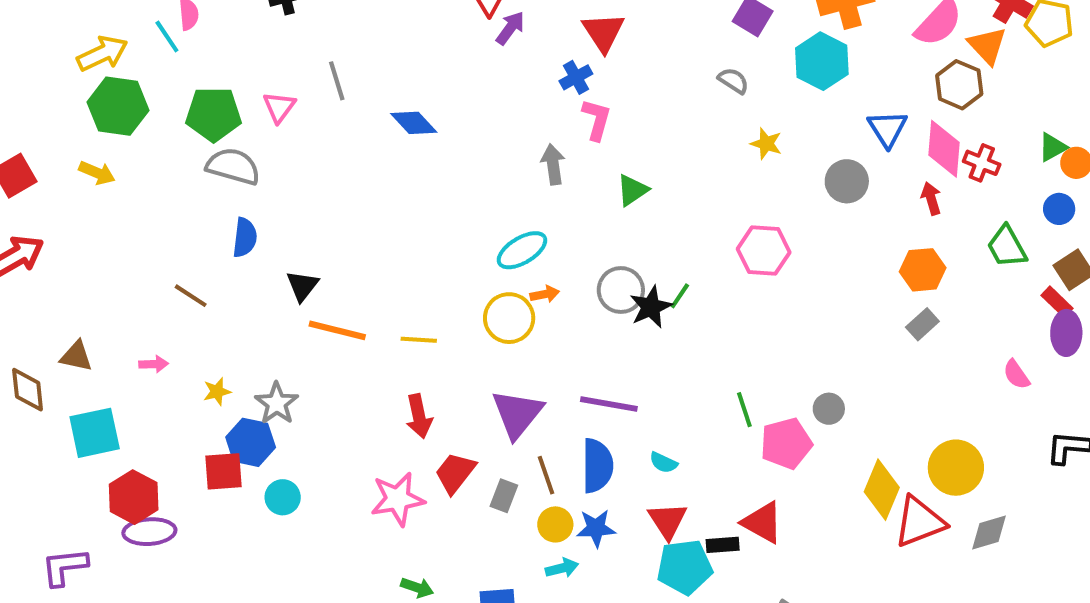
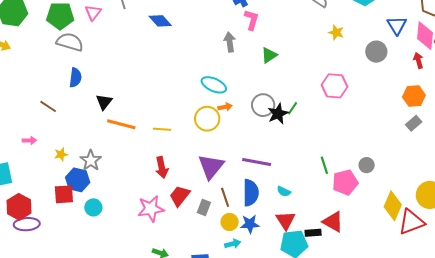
cyan ellipse: (522, 250) -> (214, 85), turned 55

